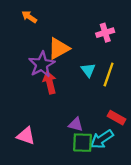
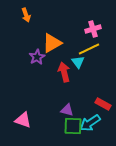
orange arrow: (29, 17) -> (26, 15), turned -144
purple star: (42, 64) -> (37, 57), size x0.7
yellow line: (109, 75) -> (89, 49), moved, turned 45
red arrow: (50, 82) -> (64, 72), moved

